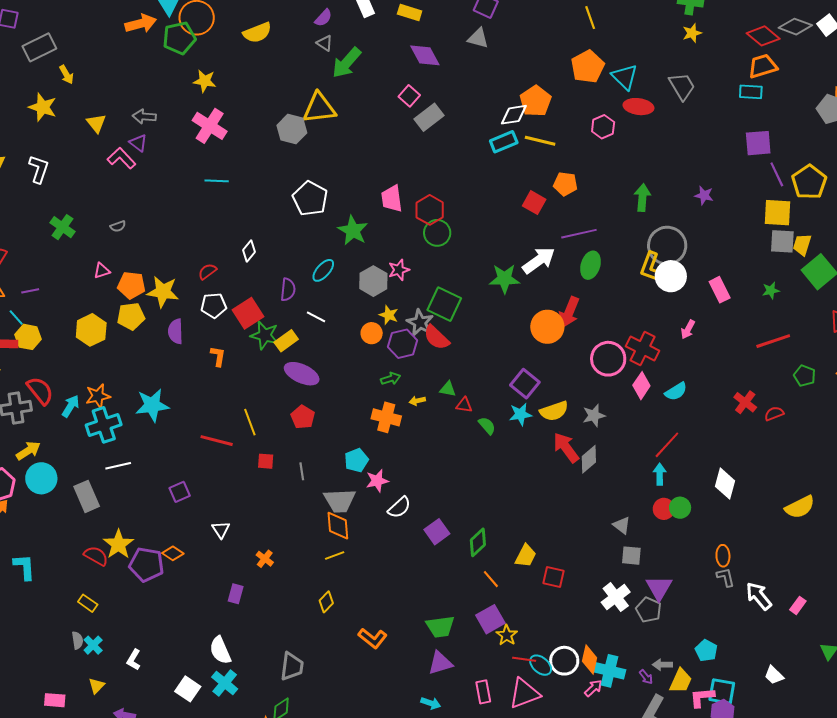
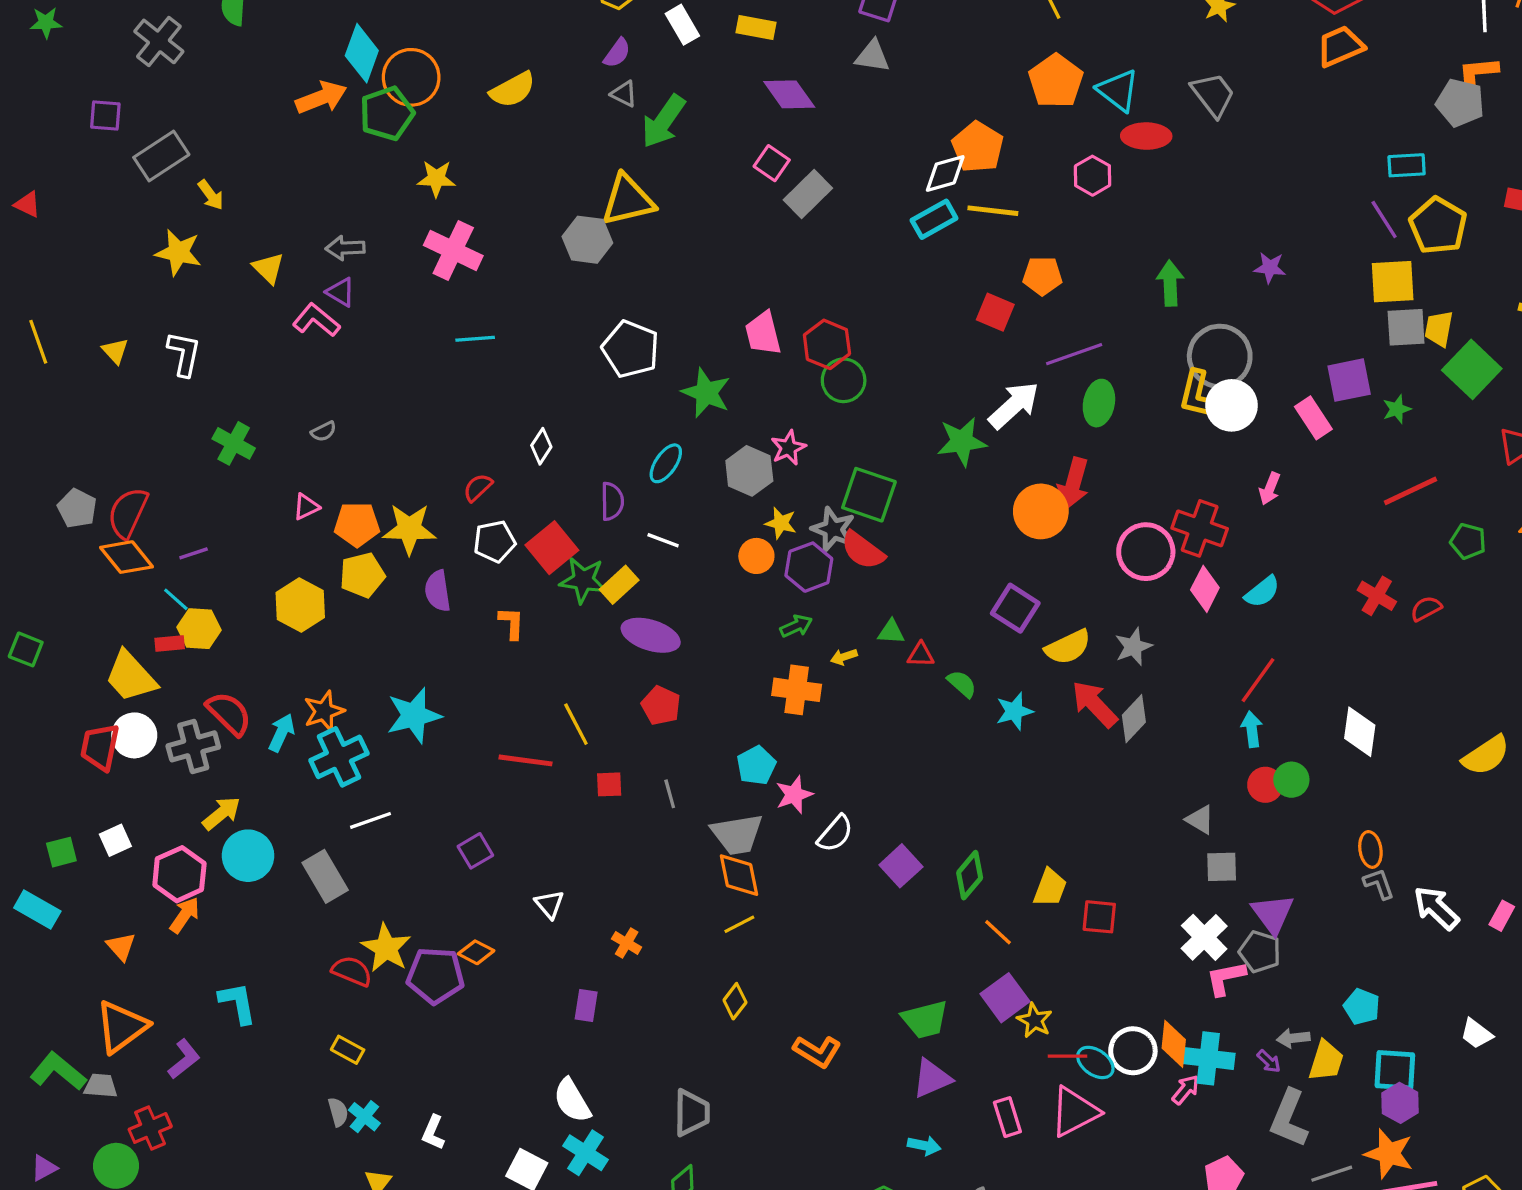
cyan rectangle: (751, 92) -> (1407, 165), moved
purple square: (758, 143) -> (1349, 380), moved
cyan star: (520, 414) -> (1014, 711), moved
pink L-shape: (702, 697) -> (1226, 978), moved

